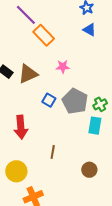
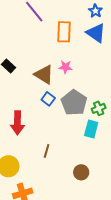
blue triangle: (89, 30) -> (96, 33), size x1.5
orange rectangle: (44, 35) -> (64, 32), moved, turned 40
brown triangle: (28, 74) -> (44, 74), moved, turned 50

